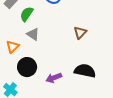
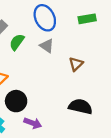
gray triangle: (33, 34) -> (47, 46), moved
purple arrow: (54, 78) -> (33, 123), moved, turned -140

